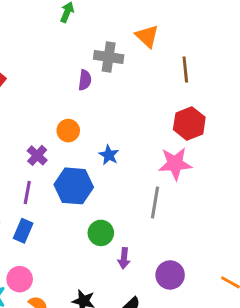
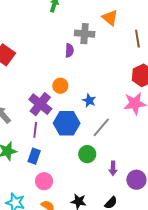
purple cross: (37, 155) -> (40, 104), size x1.6
gray line: (155, 203) -> (101, 127), moved, turned 35
purple arrow: (124, 258) -> (113, 168), moved
pink circle: (20, 279) -> (44, 181), moved

